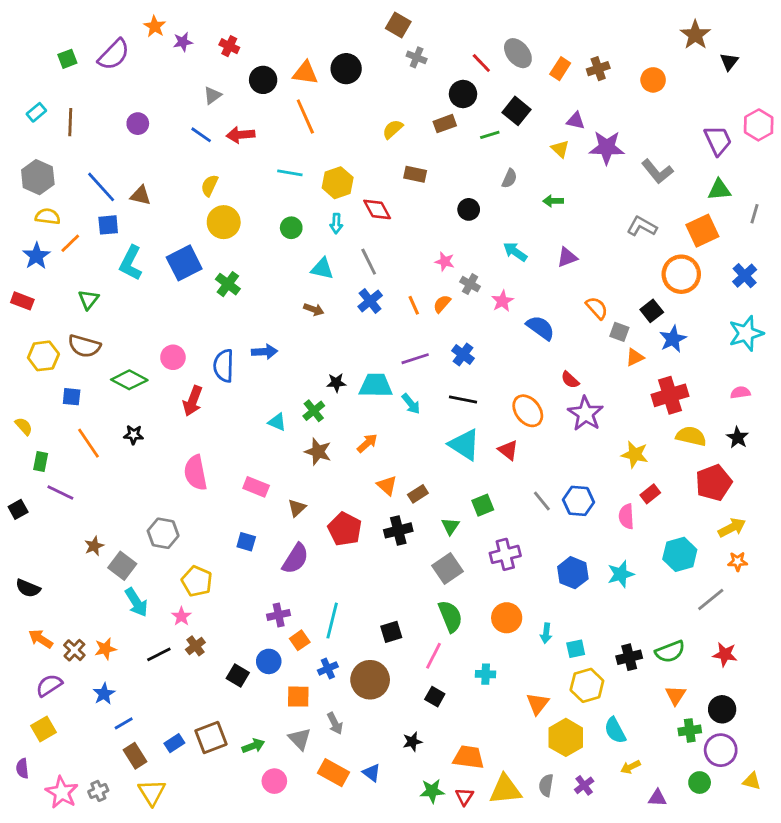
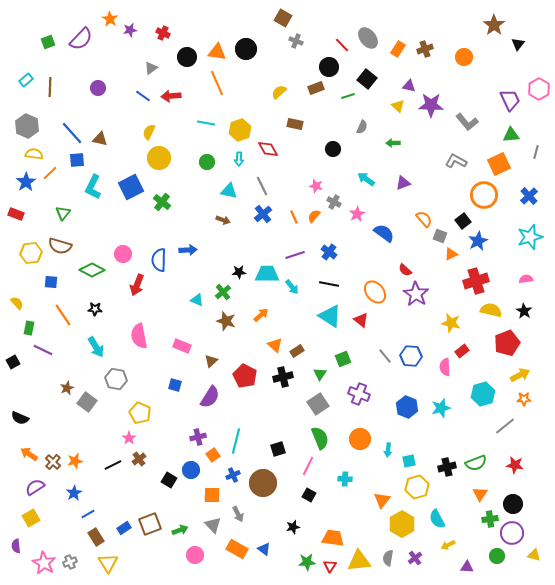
purple cross: (505, 554) -> (359, 394), turned 35
cyan arrow: (136, 602) -> (96, 347), moved

